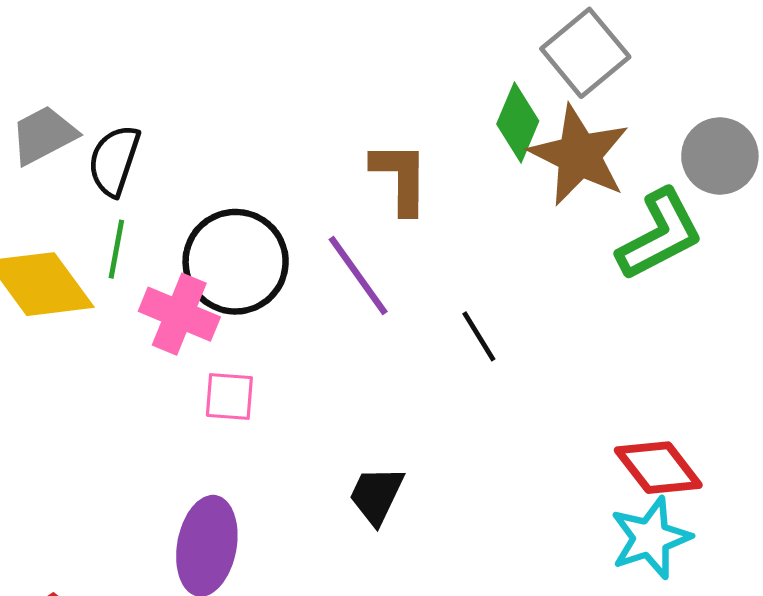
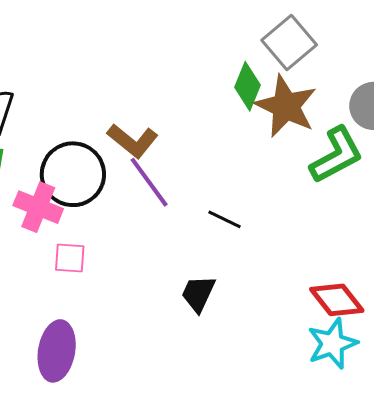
brown L-shape: (400, 178) -> (133, 141), moved, turned 129
black line: (479, 336) -> (225, 219), turned -32
black trapezoid: (376, 495) -> (198, 294), moved

